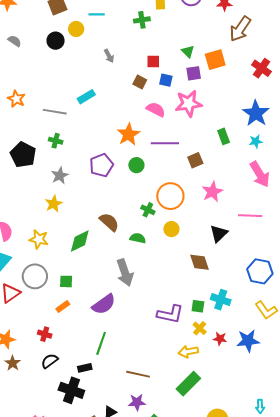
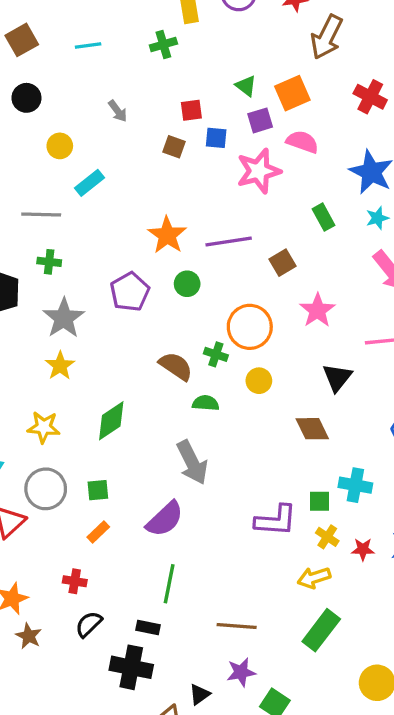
yellow circle: (76, 29) -> (60, 146), moved
pink semicircle: (156, 110) -> (302, 142), moved
gray star: (60, 176) -> (64, 318), size x1.4
brown semicircle: (109, 222) -> (176, 366), moved
black rectangle: (85, 368) -> (148, 628), turned 32

